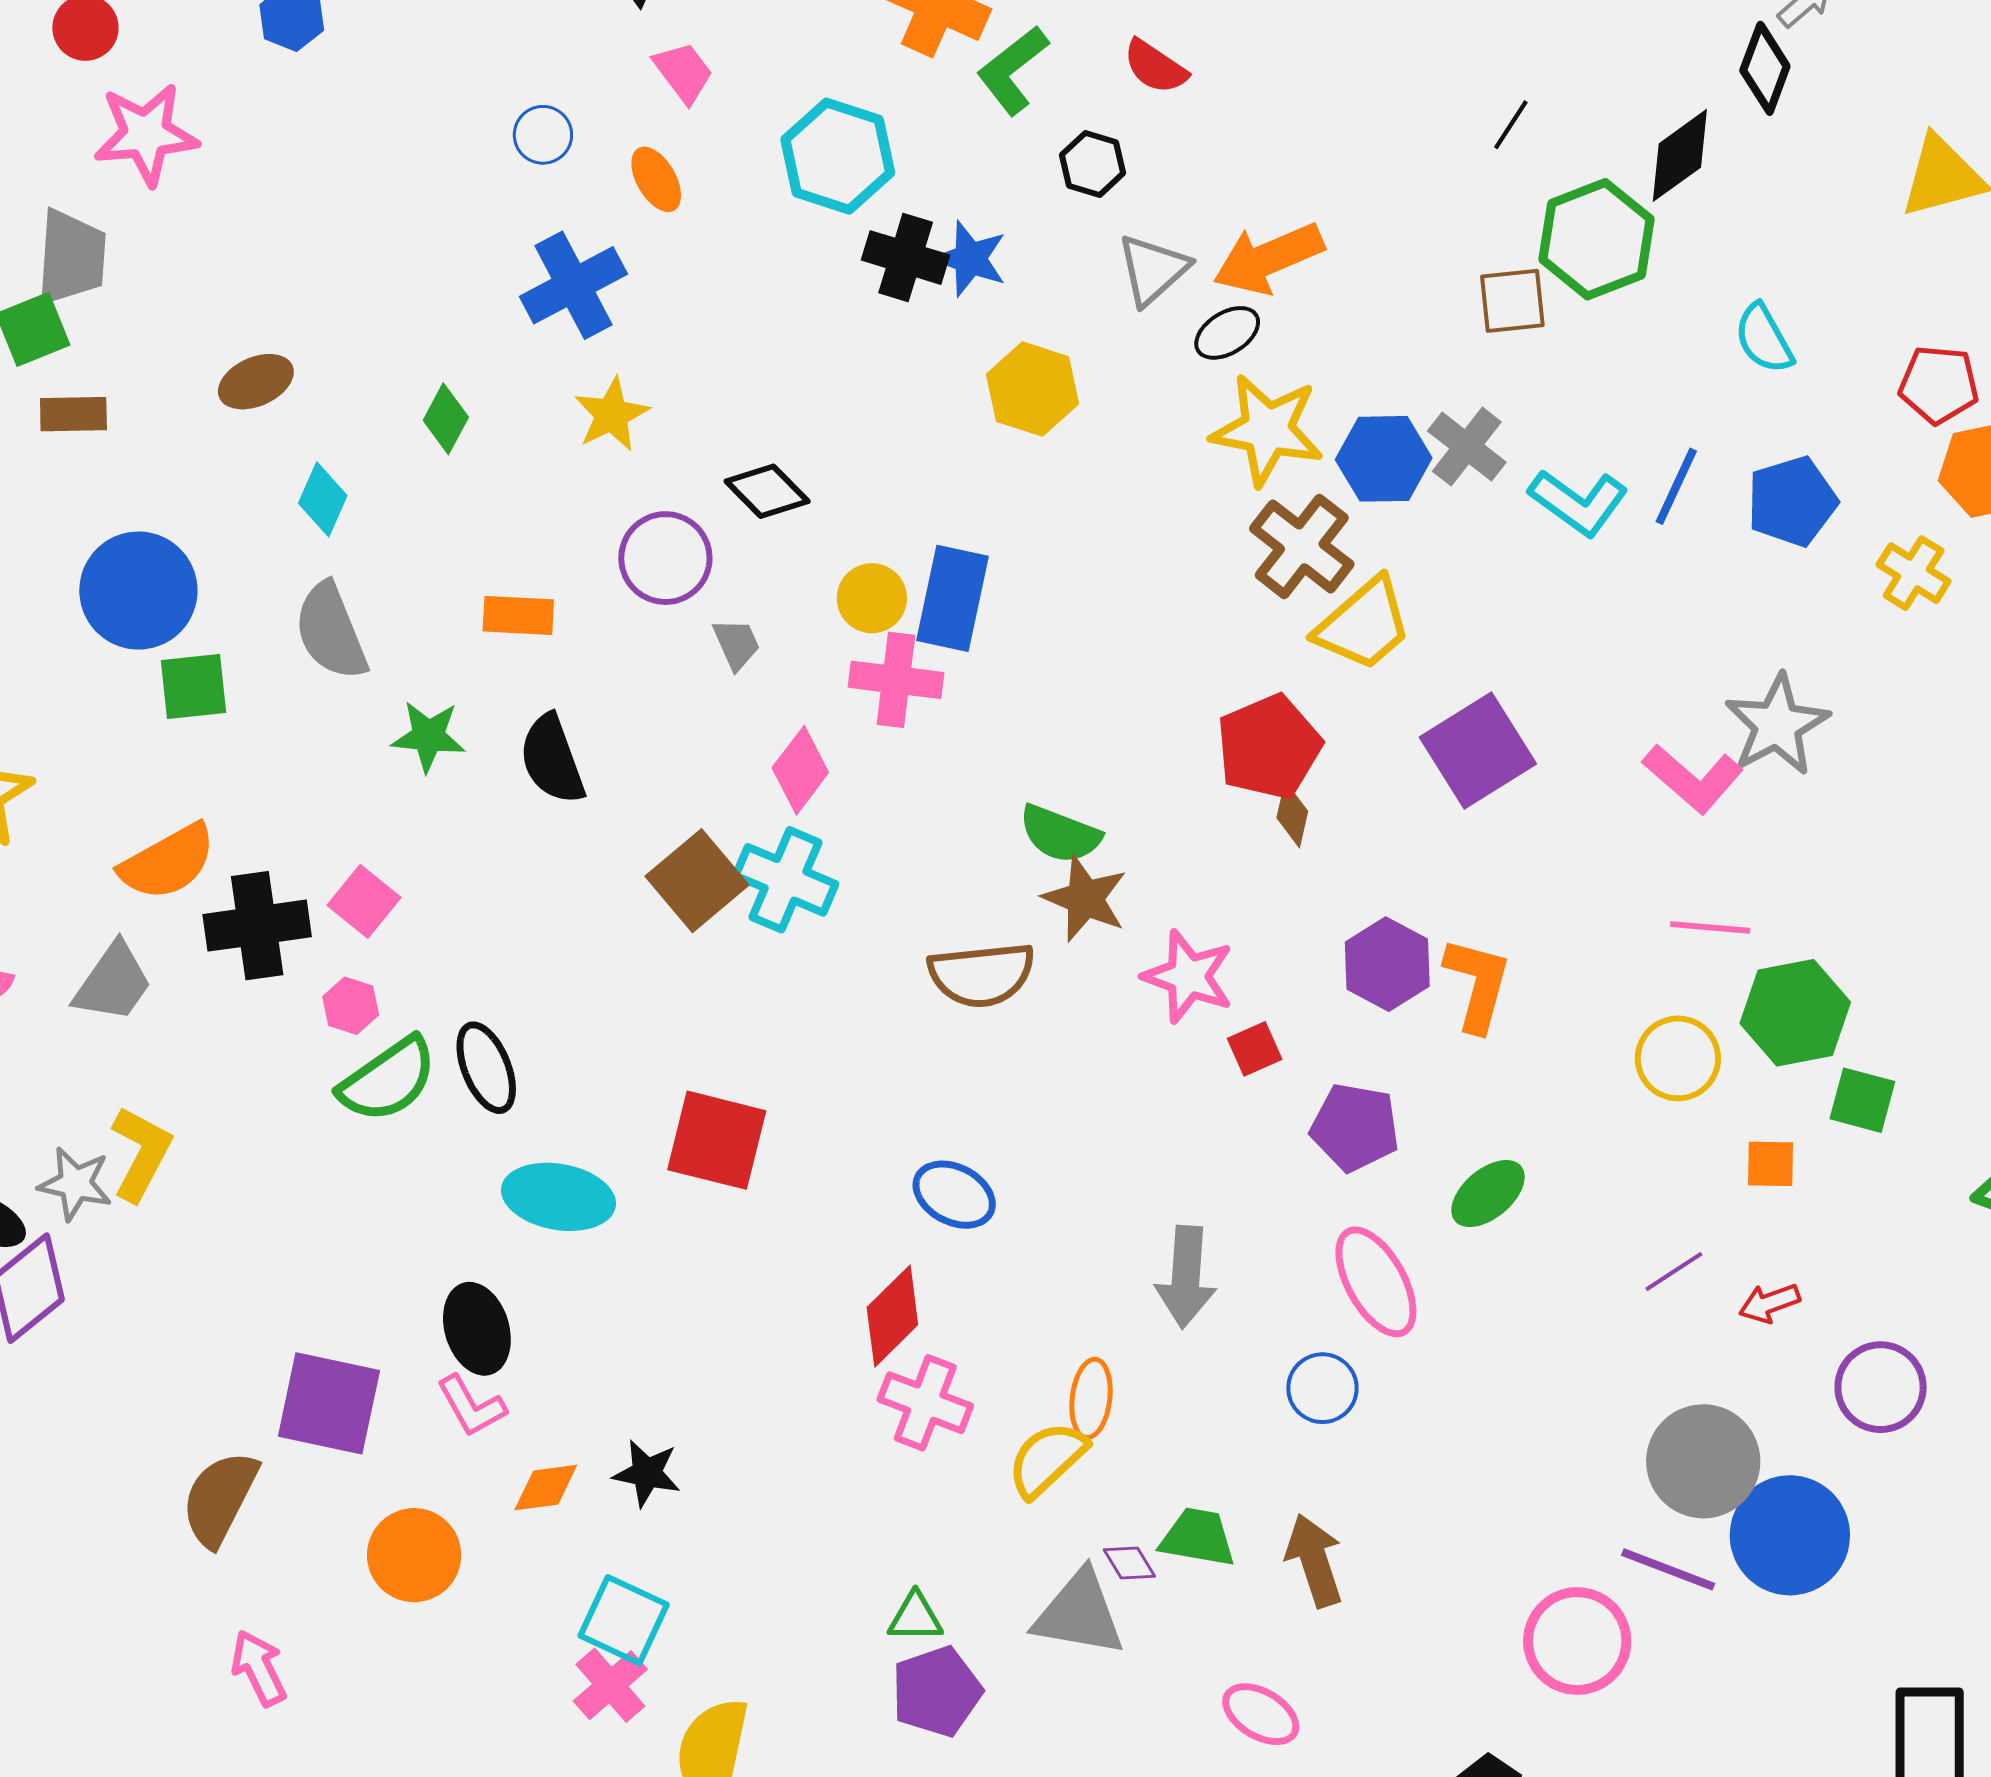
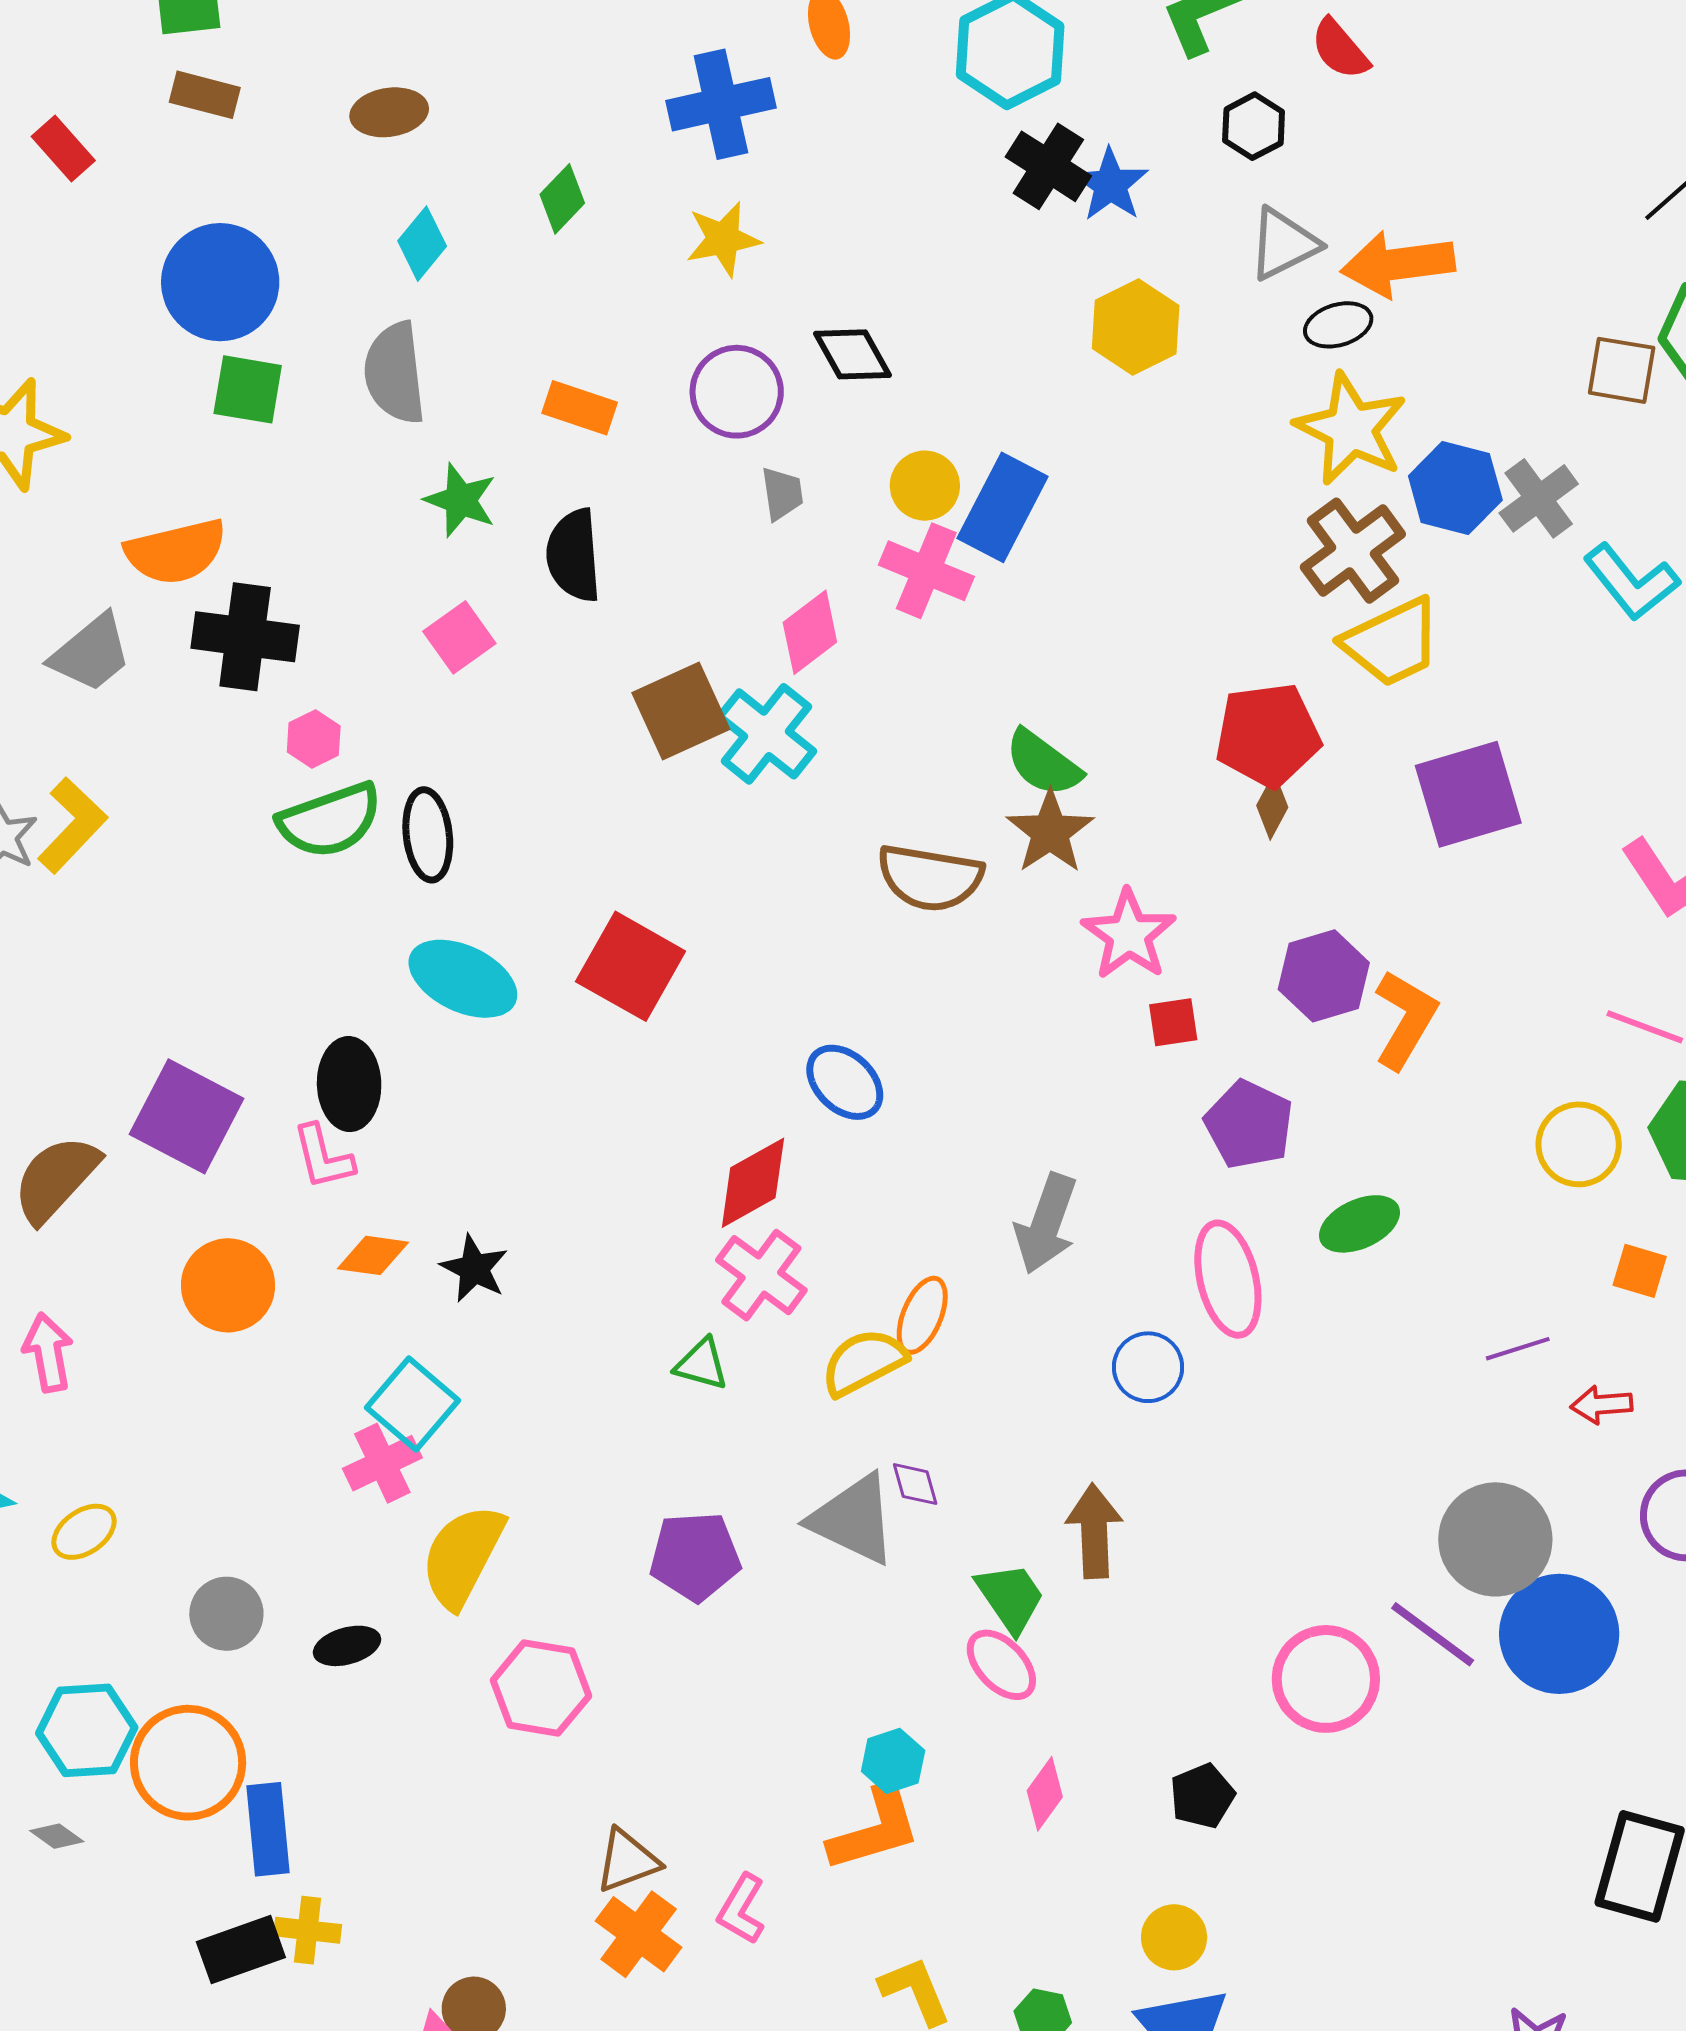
pink square: (364, 901) -> (459, 637), moved
green trapezoid: (1198, 1537) -> (1010, 1597), moved, turned 30
green triangle: (915, 1617) -> (702, 1364), moved

